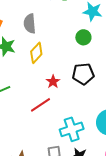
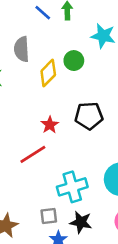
green circle: (83, 37) -> (74, 61), moved
yellow diamond: (36, 53) -> (48, 73), moved

